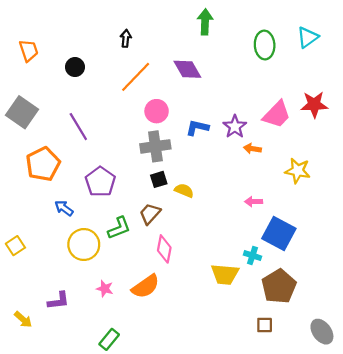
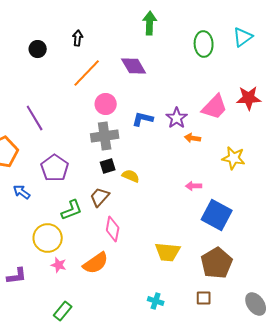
black circle: (75, 67) -> (38, 49), moved
yellow circle: (84, 245) -> (48, 238), moved
cyan cross: (252, 256) -> (156, 301), moved

